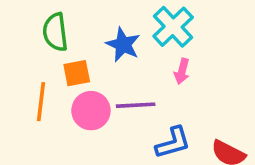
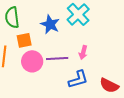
pink arrow: (182, 71) -> (83, 52), moved

